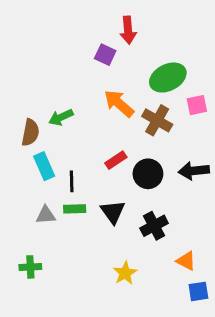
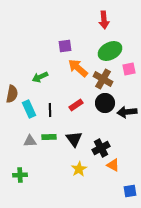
red arrow: (128, 30) -> (104, 20), moved
purple square: (105, 55) -> (65, 46), moved, turned -32
brown semicircle: (30, 133) -> (12, 94), moved
black circle: (148, 174) -> (105, 103), moved
black line: (72, 181) -> (50, 110), moved
orange triangle: (186, 261) -> (113, 165), moved
yellow star: (125, 273) -> (79, 169), moved

